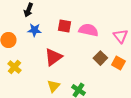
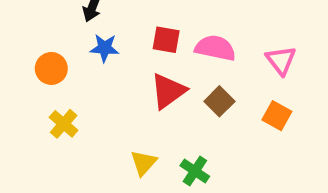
red triangle: (53, 57) -> (168, 91), moved
brown square: (100, 58) -> (219, 101), moved

